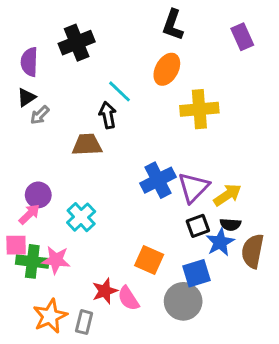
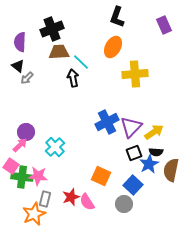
black triangle: (26, 97) -> (18, 66), turned -48
brown trapezoid: (87, 145) -> (59, 52), moved
pink square: (16, 245) -> (11, 166), turned 35
blue square: (196, 273) -> (133, 185), turned -30
gray circle: (183, 301) -> (124, 204), size x0.7
gray rectangle: (84, 322) -> (45, 199), moved

